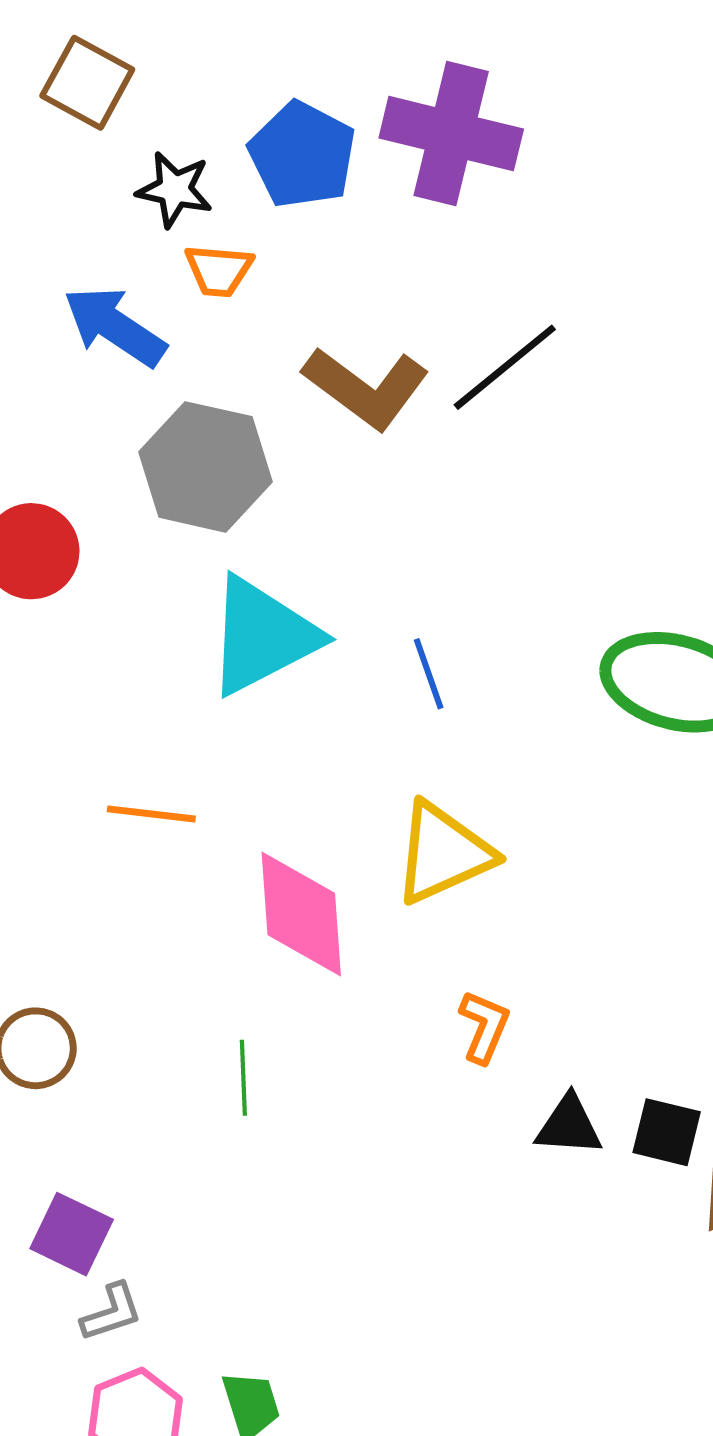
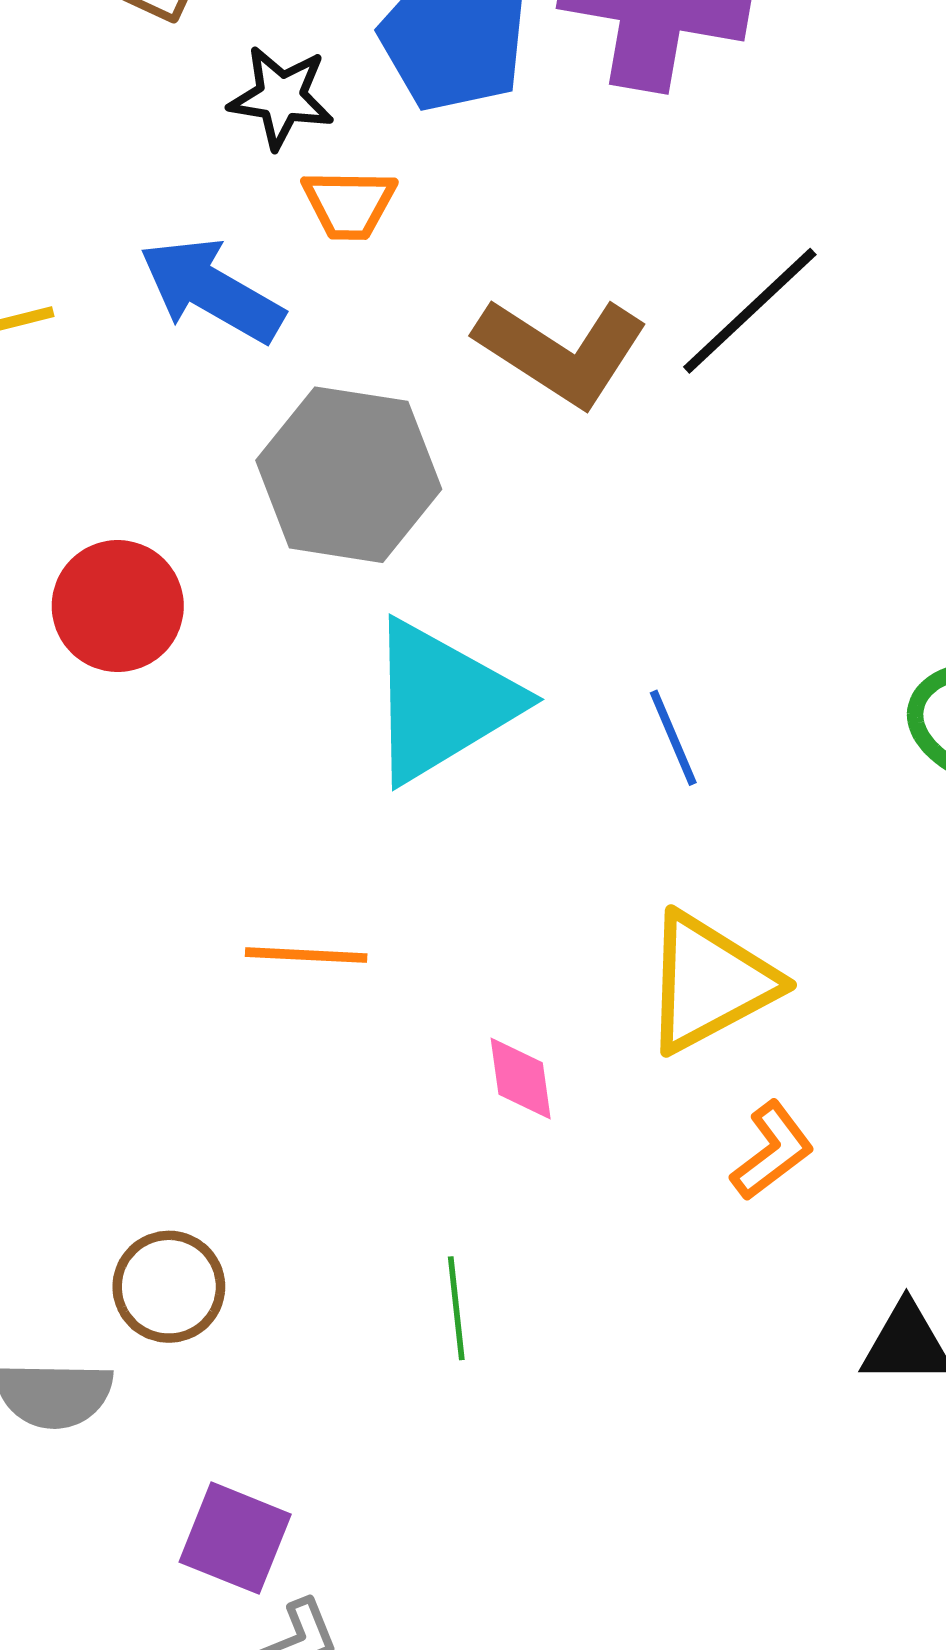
pink diamond: (301, 914) -> (521, 1079), size x0.5
orange L-shape: (484, 1027) -> (772, 1151), moved, turned 34

